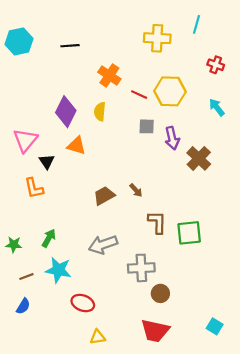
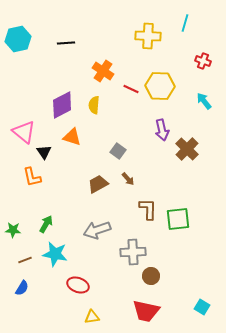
purple diamond: (66, 112) -> (62, 105), turned 36
gray square: (147, 126) -> (118, 151), moved, turned 35
pink triangle: (25, 140) -> (24, 132), turned -30

